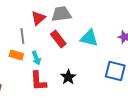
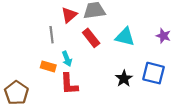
orange rectangle: (16, 55) -> (48, 66), moved
black star: (68, 77) -> (124, 79), moved

